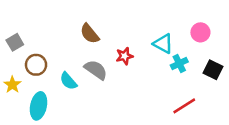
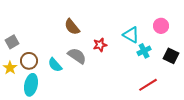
gray square: (15, 42) -> (12, 42), moved
brown circle: (36, 65) -> (29, 61), moved

